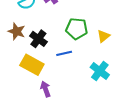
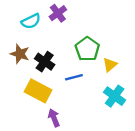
green pentagon: (77, 29) -> (87, 49), turned 30
yellow triangle: (103, 36) -> (110, 65), moved

